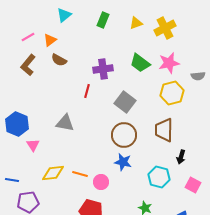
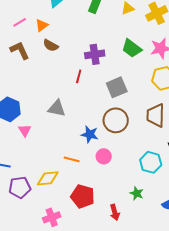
brown L-shape: (28, 65) -> (20, 50), turned 115
gray square: (125, 102) -> (117, 87), turned 30
blue star: (123, 162) -> (90, 134), moved
yellow diamond: (53, 173) -> (48, 178), moved
pink circle: (101, 182) -> (104, 156), moved

